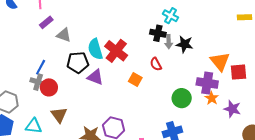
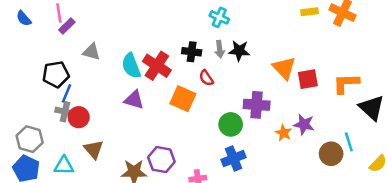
purple rectangle: (46, 22) -> (67, 26), moved
black cross: (158, 33) -> (192, 52), moved
black pentagon: (78, 62) -> (56, 74), moved
orange square: (135, 79) -> (183, 99), size x1.5
purple cross: (207, 83) -> (257, 105), moved
green circle: (182, 98) -> (231, 124), moved
orange star: (212, 98) -> (284, 133), moved

